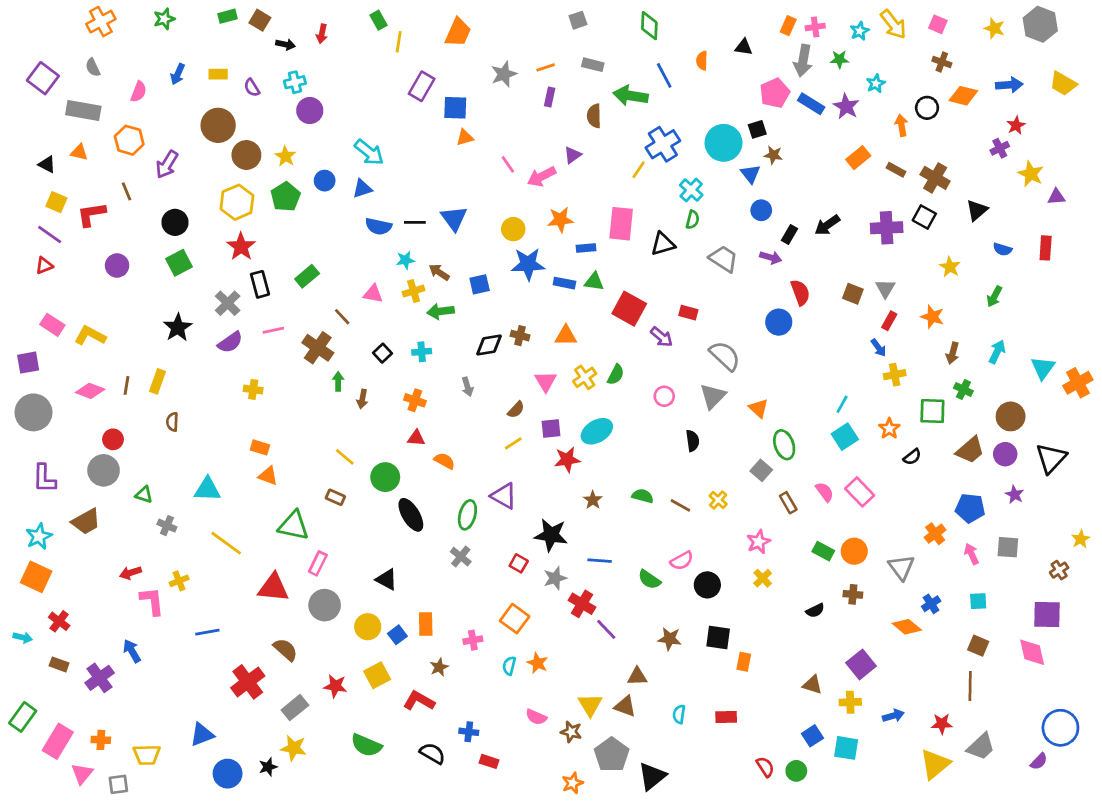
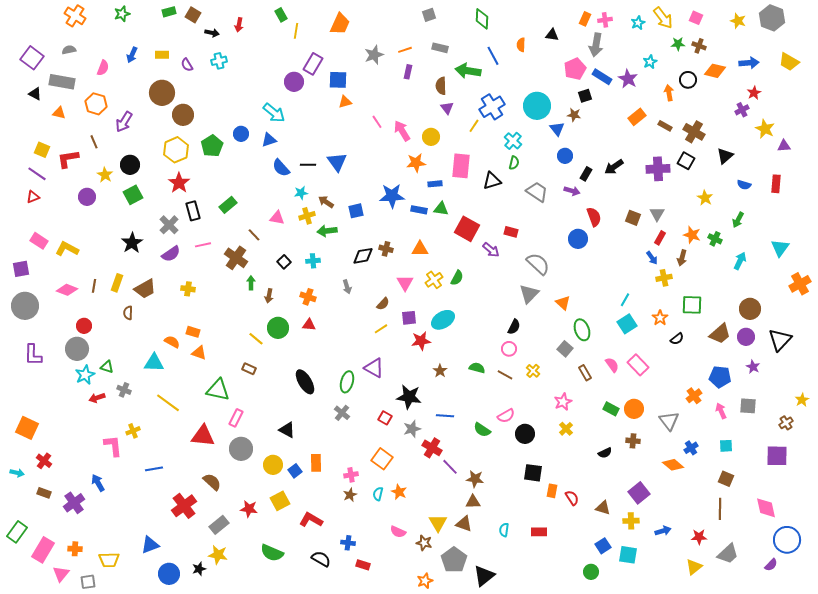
orange cross: (101, 22) -> (75, 16), turned -30
green star: (839, 59) -> (678, 44), moved
gray semicircle: (93, 67) -> (69, 50), turned 104
purple circle: (310, 111) -> (294, 82), moved
black square: (757, 129) -> (585, 96), moved
purple triangle: (573, 155) -> (447, 108), moved, turned -32
yellow star: (286, 156) -> (105, 175), moved
black triangle: (47, 164) -> (35, 94), moved
pink arrow: (542, 177) -> (402, 131), turned 85
blue semicircle: (378, 226) -> (281, 168), turned 36
yellow circle: (513, 229) -> (431, 137), moved
brown arrow: (953, 353) -> (682, 258), moved
cyan triangle: (1043, 368) -> (780, 248), moved
green cross: (963, 389) -> (715, 239), moved
pink circle: (664, 396) -> (509, 349), moved
black semicircle: (693, 441) -> (514, 327), turned 35
orange semicircle: (445, 461) -> (172, 342), moved
green circle: (385, 477) -> (278, 328), moved
brown trapezoid: (86, 522) -> (145, 289), moved
cyan star: (39, 536) -> (85, 375), moved
red arrow: (131, 573) -> (97, 398), moved
brown star: (670, 639) -> (475, 479), moved
pink diamond: (1032, 652) -> (766, 508), moved
brown star: (439, 667) -> (350, 495), moved
yellow triangle: (935, 764) -> (694, 567), size x0.7
red semicircle: (765, 767) -> (572, 498), moved

